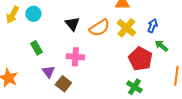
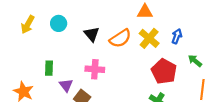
cyan circle: (33, 14) -> (59, 23), moved
green arrow: (161, 46) -> (195, 61), moved
green rectangle: (36, 48) -> (49, 68), moved, turned 32

